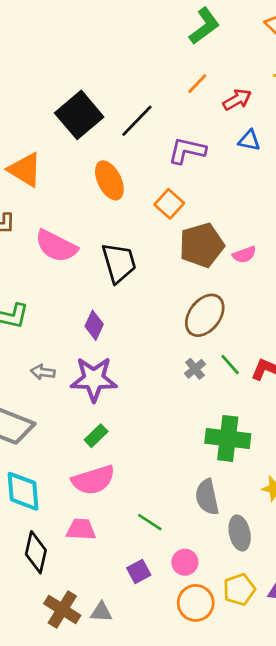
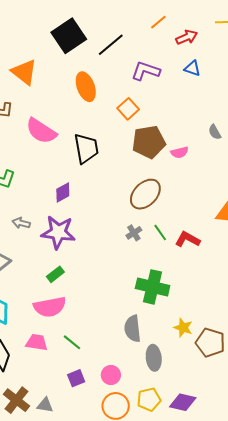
purple diamond: (94, 325) -> (63, 193), turned 30
green line: (150, 522) -> (72, 342), moved

